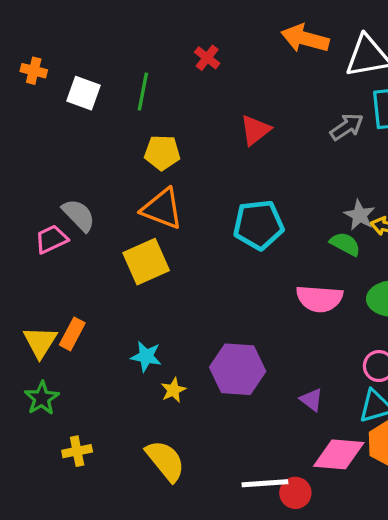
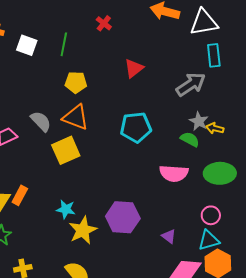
gray arrow: (347, 127) -> (191, 84), moved, size x1.4
gray semicircle: (79, 215) -> (41, 121), moved
yellow star: (173, 390) -> (83, 230), size x1.8

